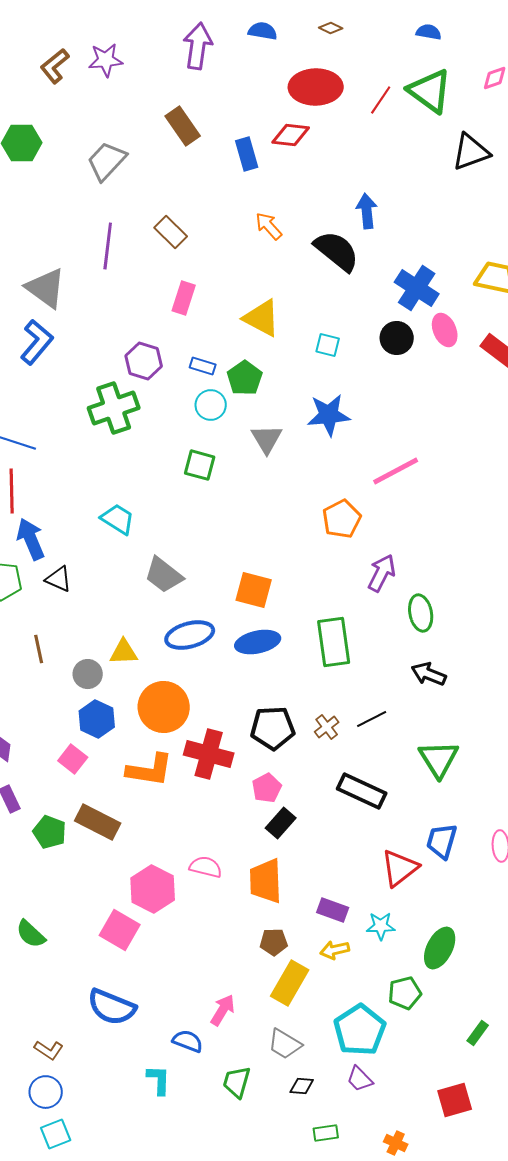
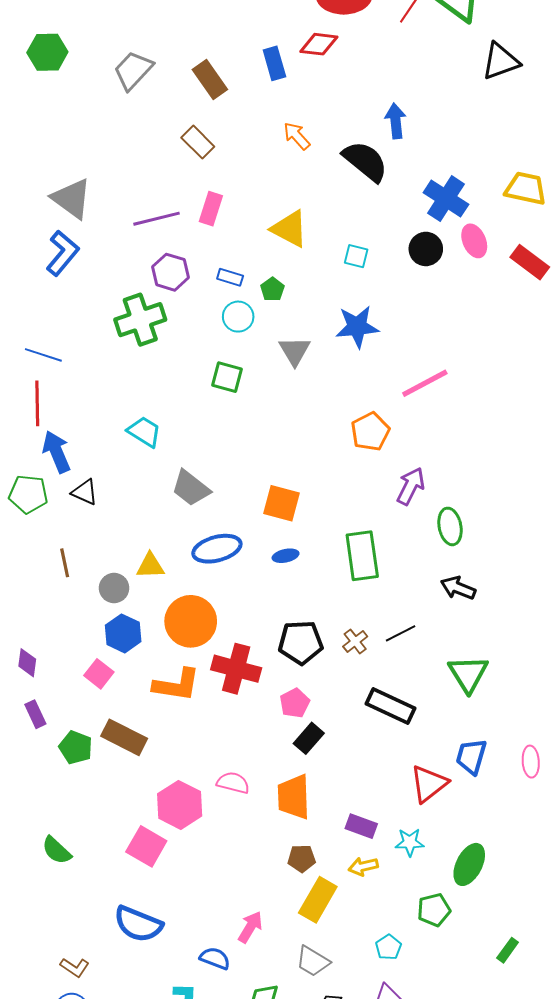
brown rectangle: (183, 126) -> (210, 79), moved
purple line: (108, 246) -> (156, 219), moved, turned 69
green pentagon: (245, 378) -> (272, 289), size x0.7
blue ellipse: (258, 642) -> (286, 556), size x0.6
cyan pentagon: (360, 1030) -> (388, 947), size x0.5

